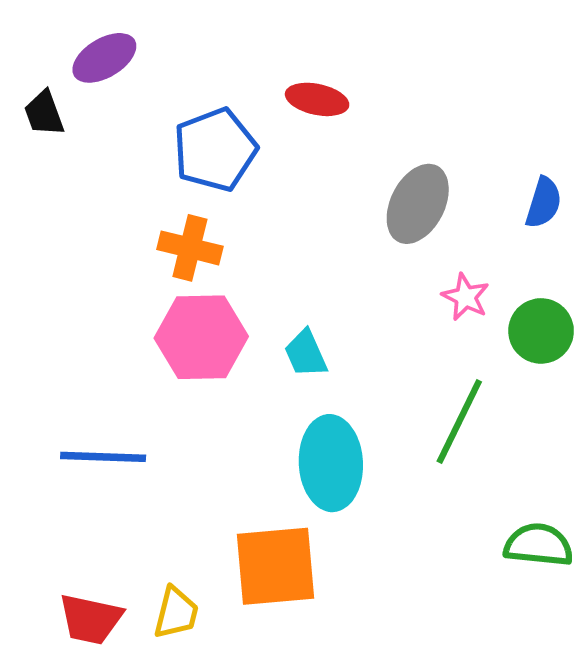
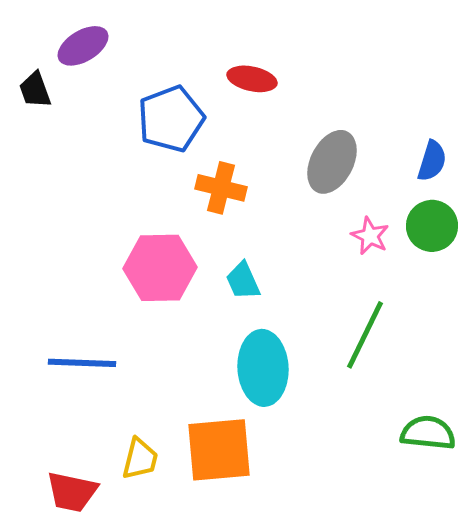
orange cross: (190, 248) -> (221, 188), moved
green circle: (541, 331) -> (432, 226), moved
yellow trapezoid: (176, 613) -> (140, 459), moved

